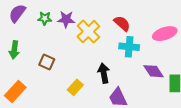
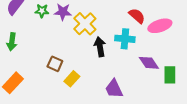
red semicircle: (122, 23) -> (137, 16), moved
brown square: (47, 62) -> (55, 64), moved
black arrow: (104, 73) -> (100, 47), moved

